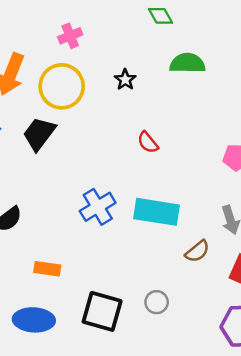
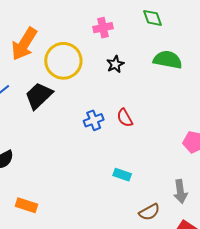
pink cross: (70, 36) -> (103, 28), moved
blue cross: (98, 207) -> (94, 120), moved, size x0.7
cyan rectangle: (156, 212) -> (122, 175), size x0.5

